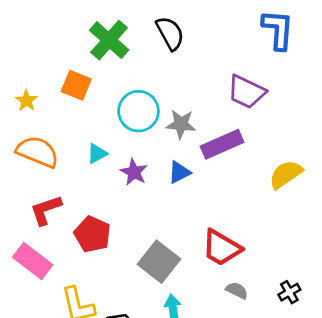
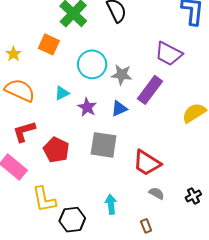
purple rectangle: (222, 144) -> (150, 90), turned -32
gray square: (159, 262) -> (104, 145), moved, turned -32

